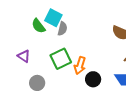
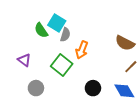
green square: (61, 59) -> (62, 65), turned -30
orange arrow: (80, 65) -> (82, 50), moved

